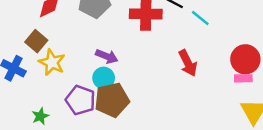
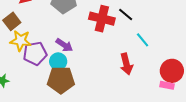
cyan line: (200, 18) -> (143, 40), moved
yellow star: (52, 62) -> (20, 41), turned -30
purple pentagon: (80, 100) -> (35, 53), moved, turned 30

